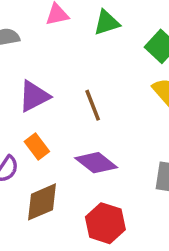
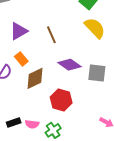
purple diamond: (96, 163) -> (70, 65), moved
brown diamond: (42, 202) -> (35, 78), moved

